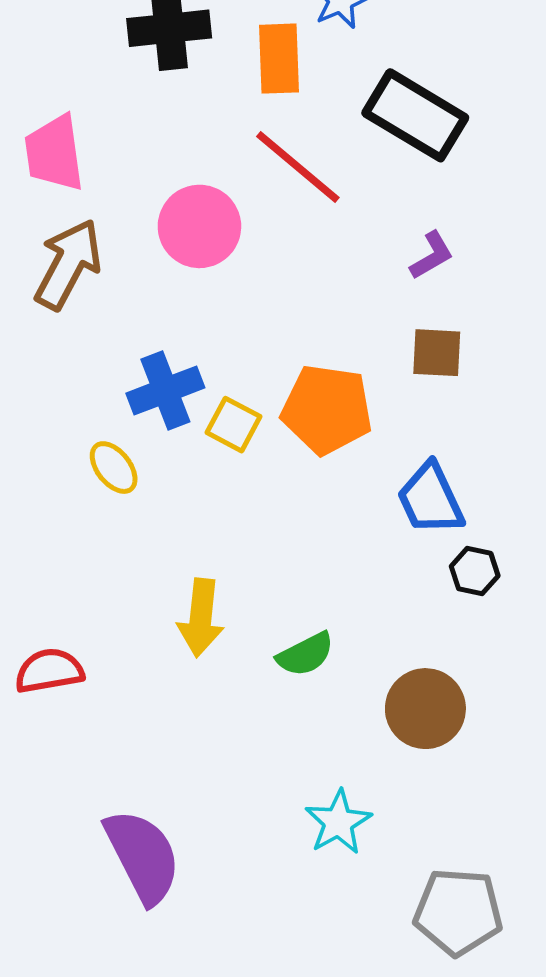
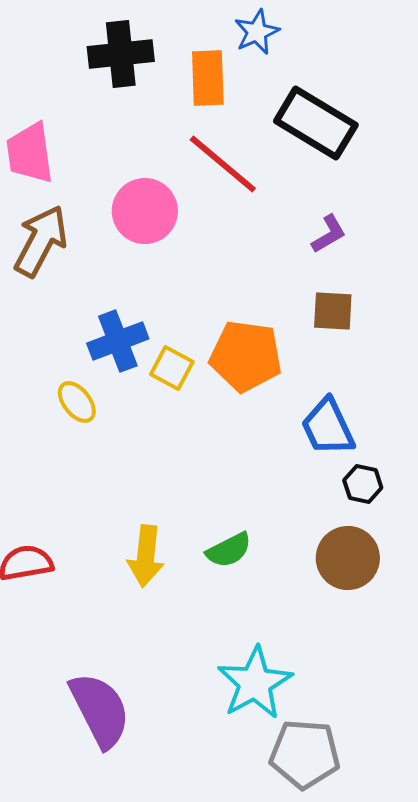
yellow arrow: (201, 618) -> (146, 556), moved
brown circle: (425, 709) -> (348, 558), moved
cyan star: (338, 822) -> (255, 683), size x1.4
gray pentagon: (458, 912) -> (305, 754), moved

